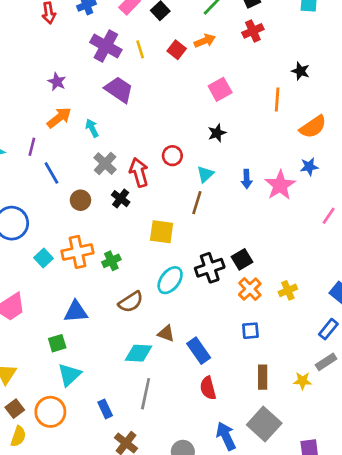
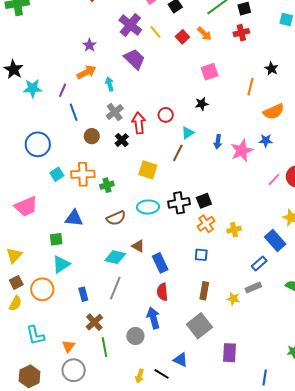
orange arrow: (205, 41) -> (204, 34), turned 56
yellow line: (140, 49) -> (155, 32), turned -32
cyan ellipse: (170, 280) -> (148, 207), turned 40
blue arrow: (226, 436) -> (153, 318), moved

